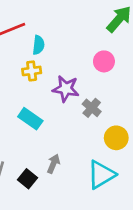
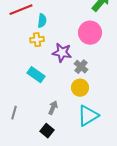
pink circle: (104, 61) -> (90, 33), size x1.5
yellow circle: (116, 138) -> (80, 88), moved
black square: (28, 179) -> (47, 131), moved

